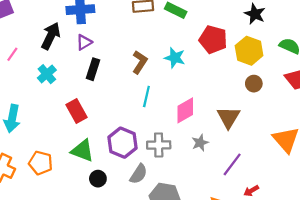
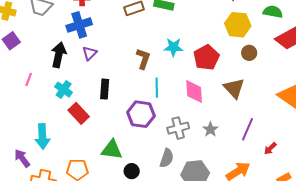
red pentagon: (213, 39) -> (206, 57), moved, turned -30
black rectangle: (93, 69) -> (105, 89), moved
pink diamond: (185, 110) -> (194, 92), turned -50
red rectangle: (77, 111) -> (79, 113), moved
purple hexagon: (122, 143) -> (141, 114), moved
gray star: (200, 143) -> (210, 129), moved

